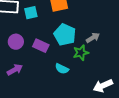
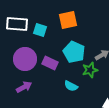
cyan square: (31, 13) -> (40, 30), turned 32
purple circle: (16, 42) -> (25, 59), size x1.5

